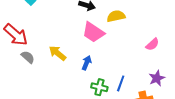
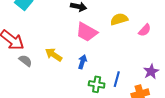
yellow semicircle: (116, 16) -> (119, 19), moved
pink semicircle: (152, 44) -> (145, 30), moved

